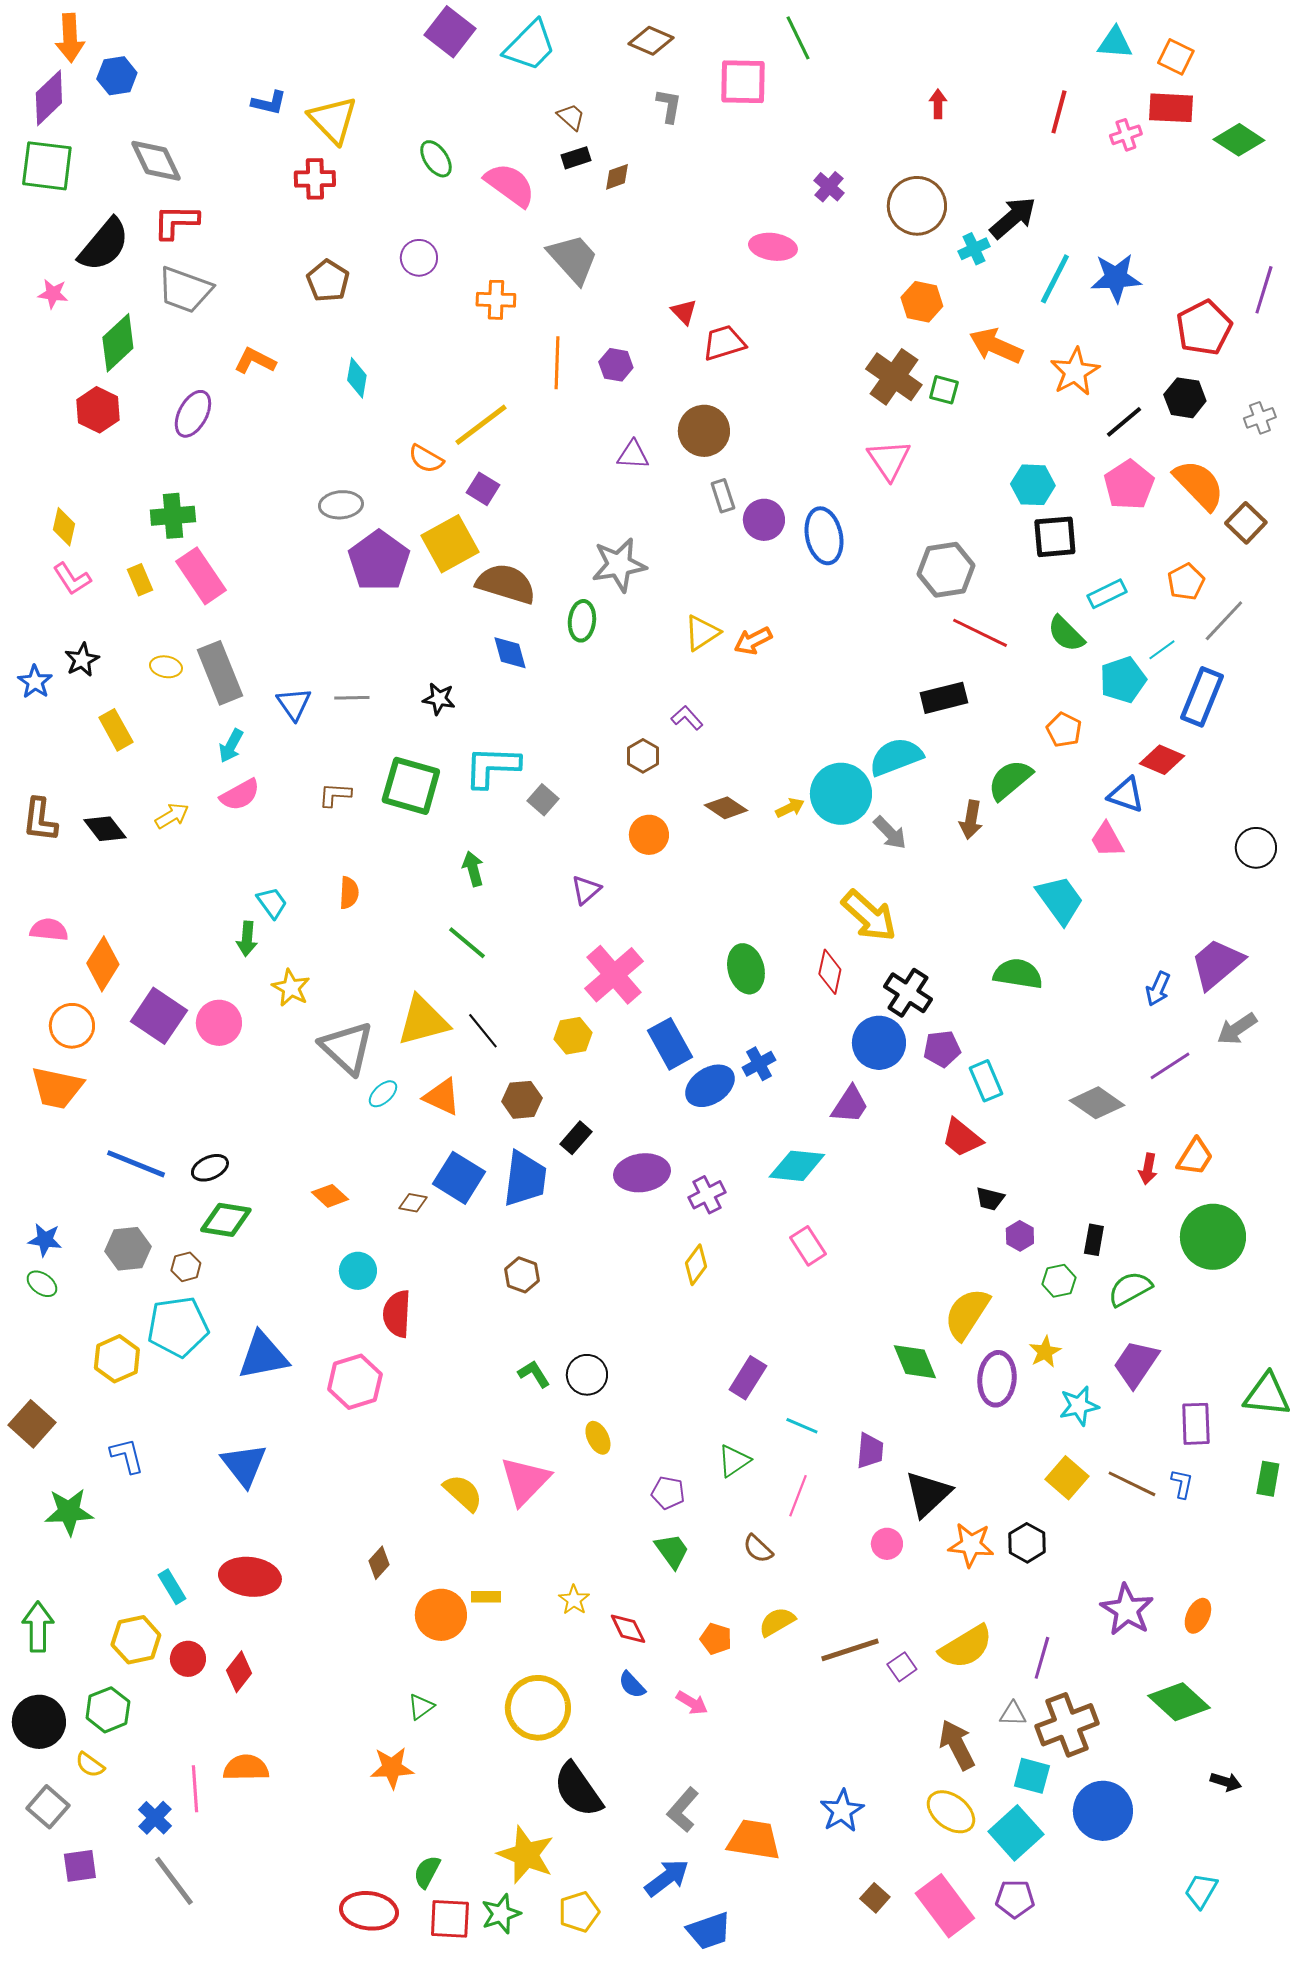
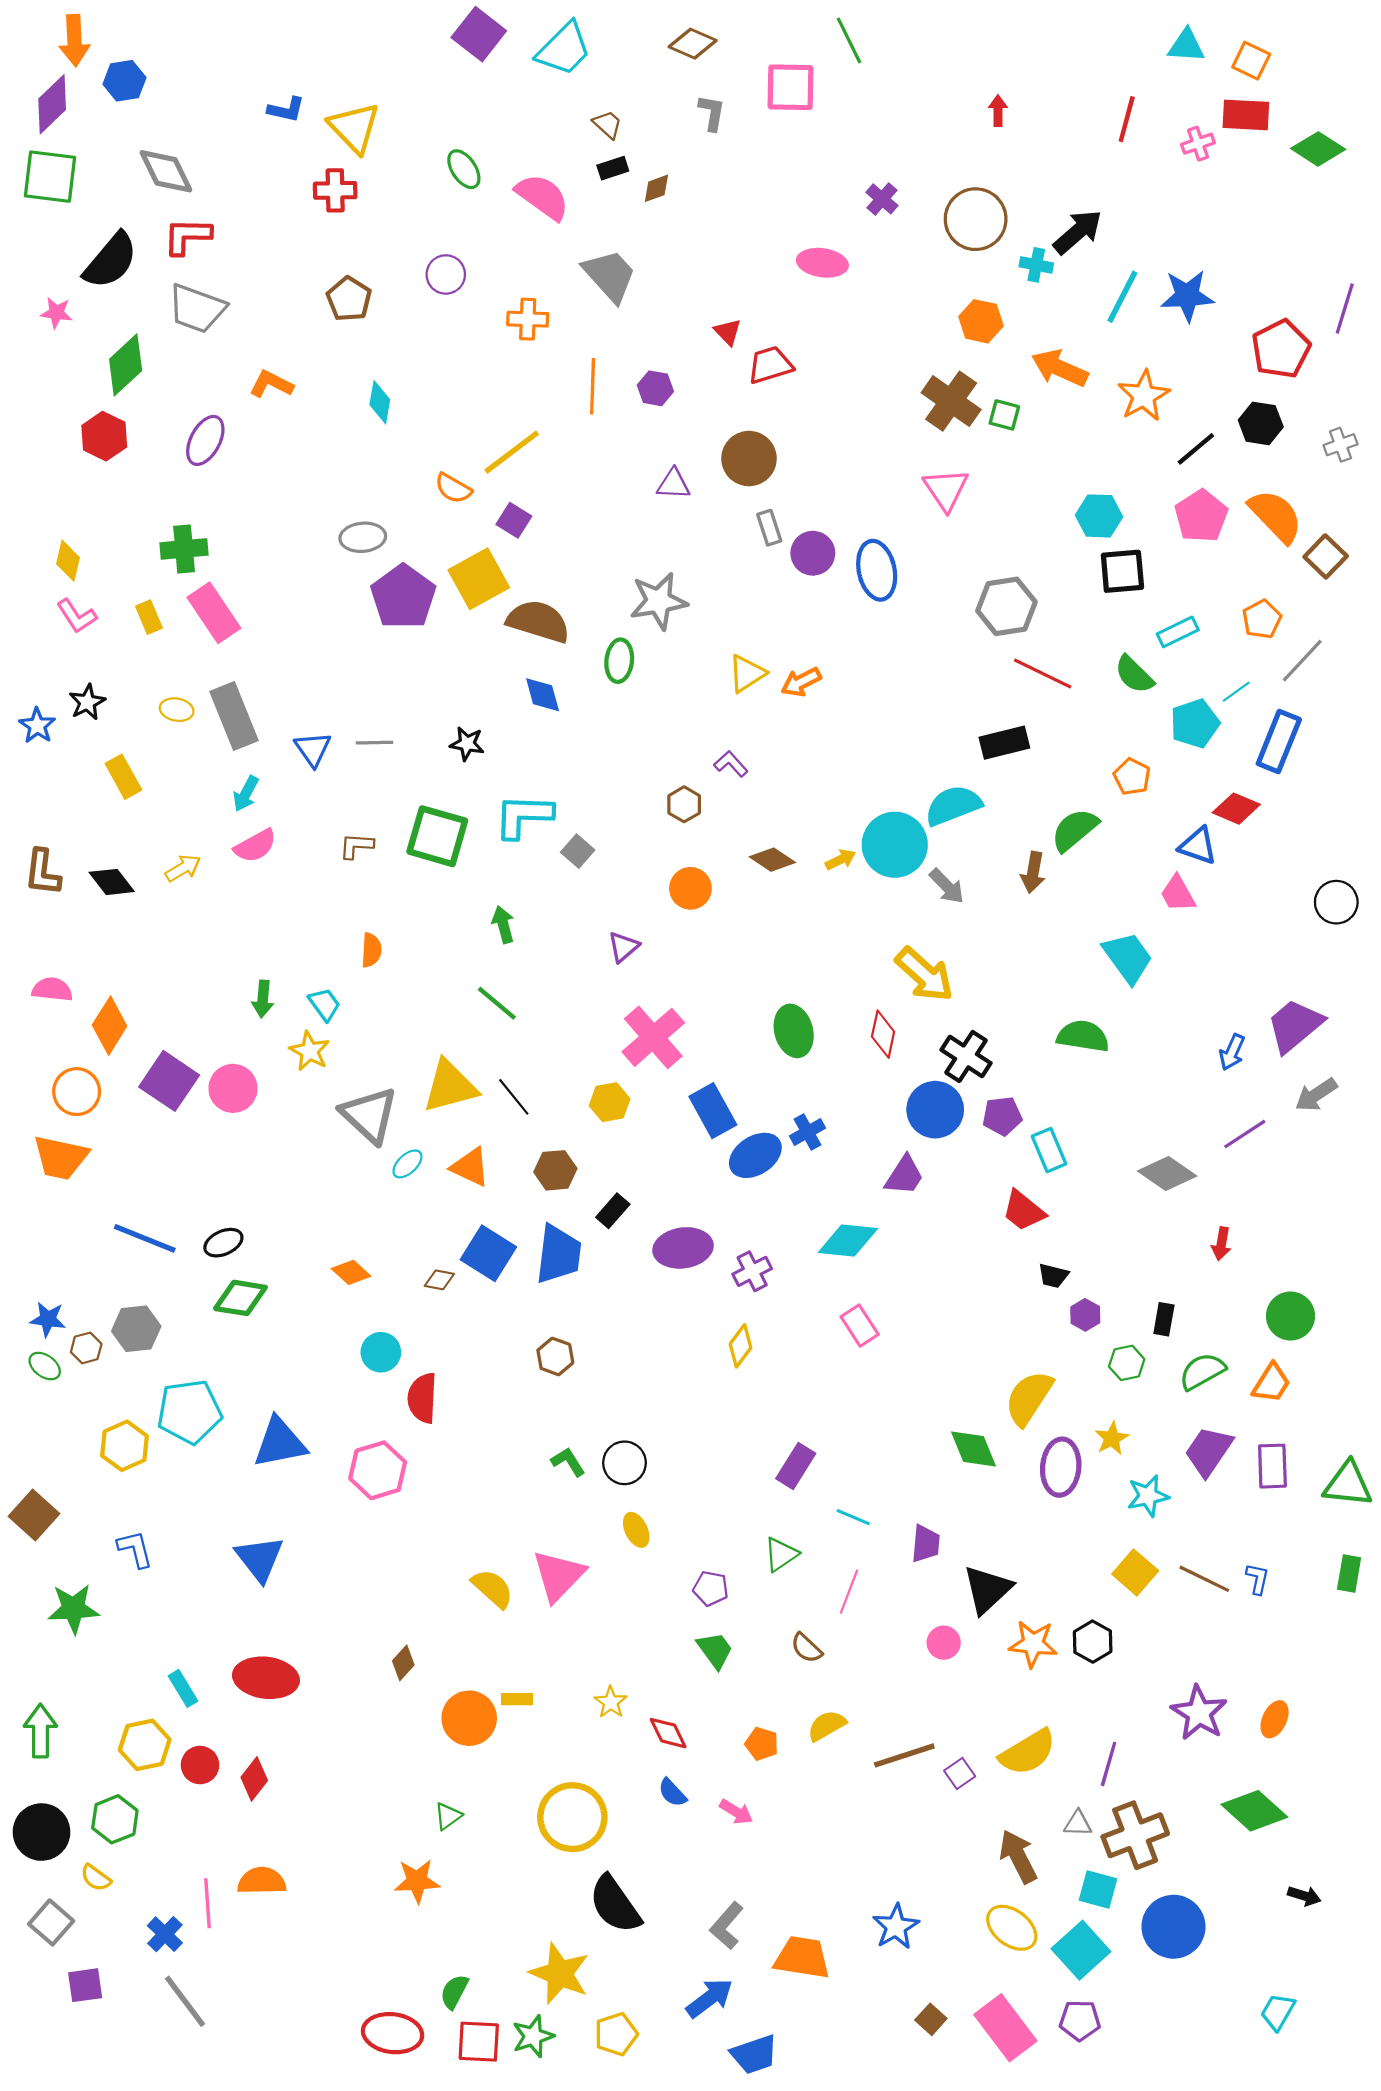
cyan cross: (974, 249) -> (1036, 265), turned 36
cyan trapezoid: (272, 903) -> (324, 1004), moved
orange trapezoid: (1195, 1157) -> (1271, 1383), moved
green circle: (1213, 1237) -> (1291, 1316), size x0.7
brown hexagon: (186, 1267) -> (86, 1348), moved
purple rectangle: (1196, 1424) -> (1272, 1466), moved

